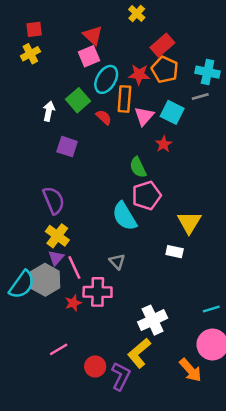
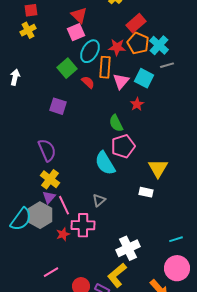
cyan cross: (208, 72) -> (159, 45), moved, turned 30
white arrow: (49, 111) -> (15, 77), moved
gray triangle: (117, 261) -> (99, 200), turned 32

